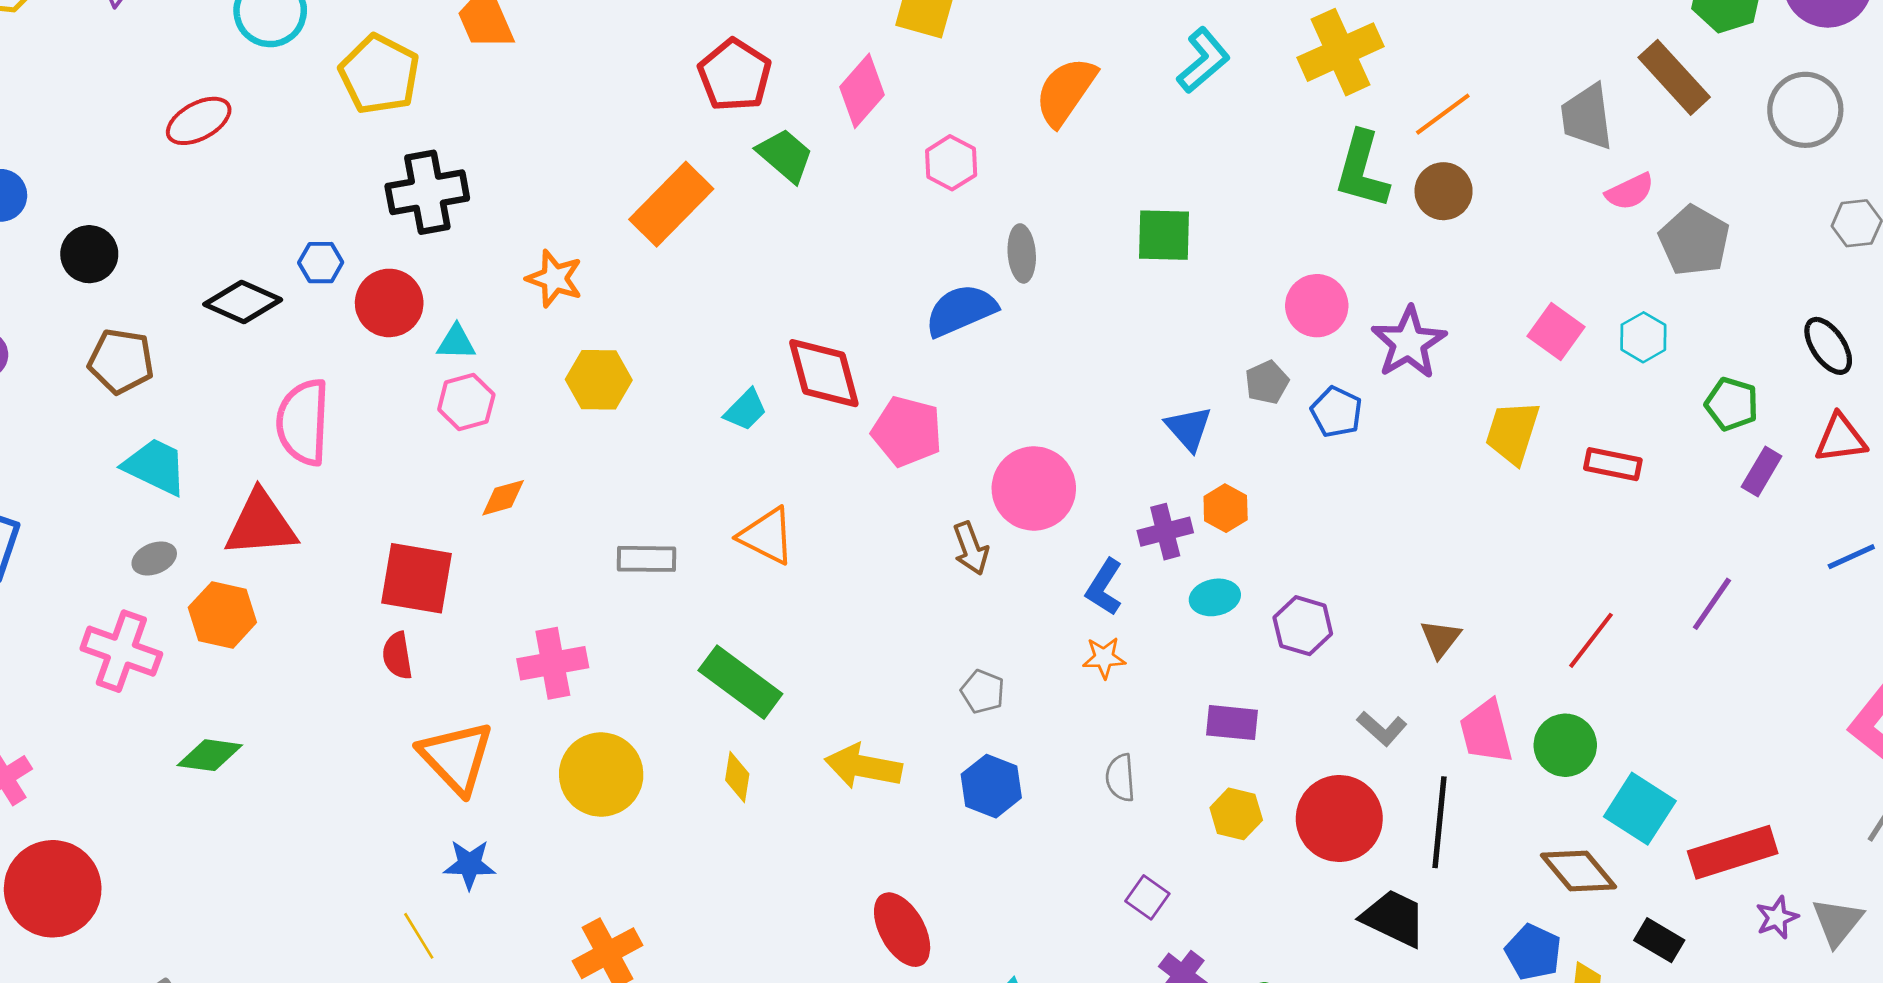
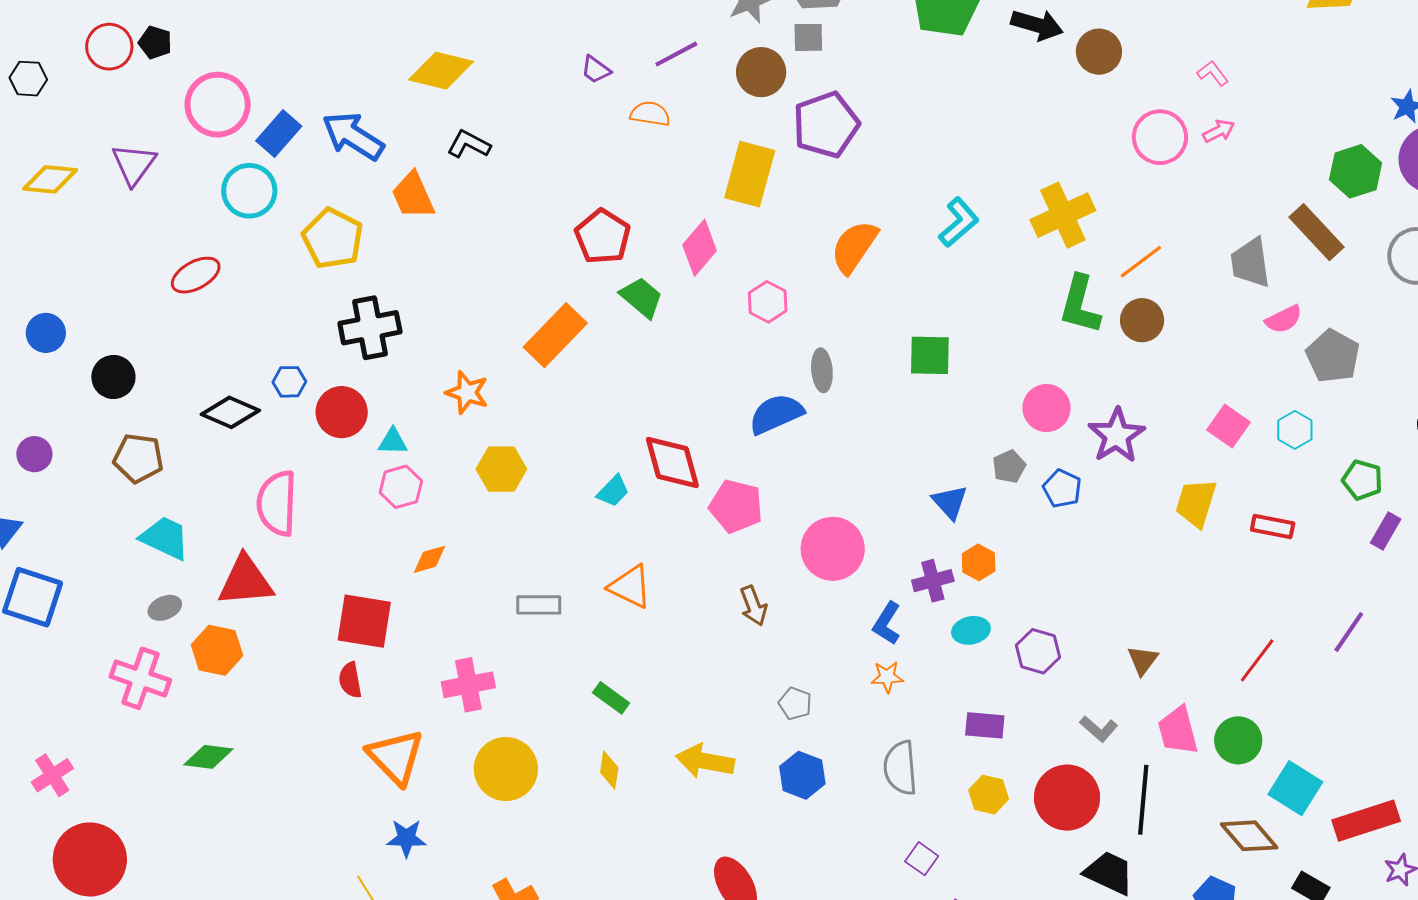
brown arrow: (971, 548) -> (754, 606), moved
green rectangle: (740, 682) -> (611, 698), size x0.6
gray semicircle: (1120, 778) -> (900, 768), size x1.5

